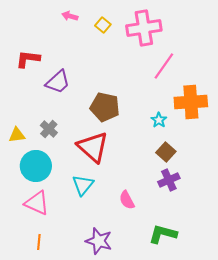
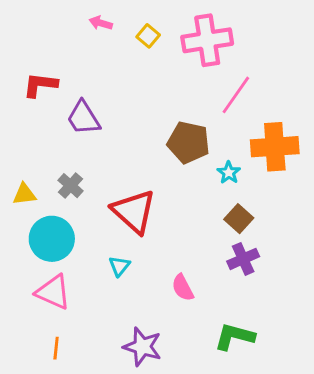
purple trapezoid: (58, 82) -> (83, 118), turned 100
brown pentagon: (105, 107) -> (188, 142), moved
cyan triangle: (83, 185) -> (119, 266), size x0.7

